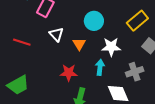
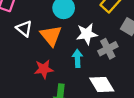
orange triangle: (79, 44) -> (51, 36), size x1.5
gray cross: (135, 72) -> (108, 49), moved

